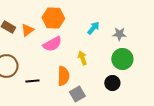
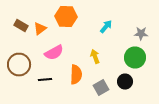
gray star: (119, 34) -> (141, 34), moved
pink semicircle: (52, 44) -> (54, 52), moved
gray square: (77, 94) -> (101, 88), moved

